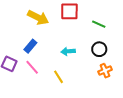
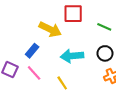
yellow arrow: (38, 18) -> (50, 29), moved
cyan arrow: (68, 51) -> (72, 56), size x1.5

